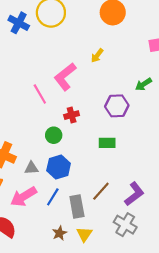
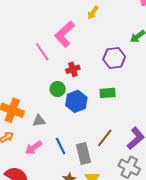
blue hexagon: (59, 167) -> (76, 101), moved
pink arrow: (24, 197) -> (34, 148), size x0.7
blue line: (53, 197) -> (61, 146), turned -54

